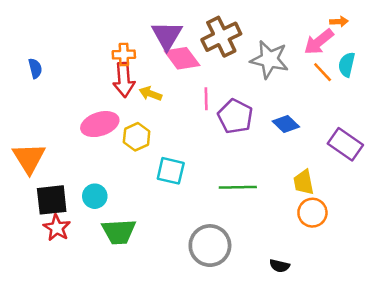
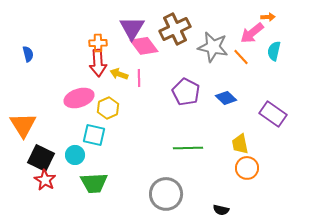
orange line: (323, 72) -> (241, 57), moved
pink line: (206, 99) -> (139, 78), moved
cyan square: (171, 171) -> (94, 135), moved
black square: (52, 200) -> (41, 158), turned 32

